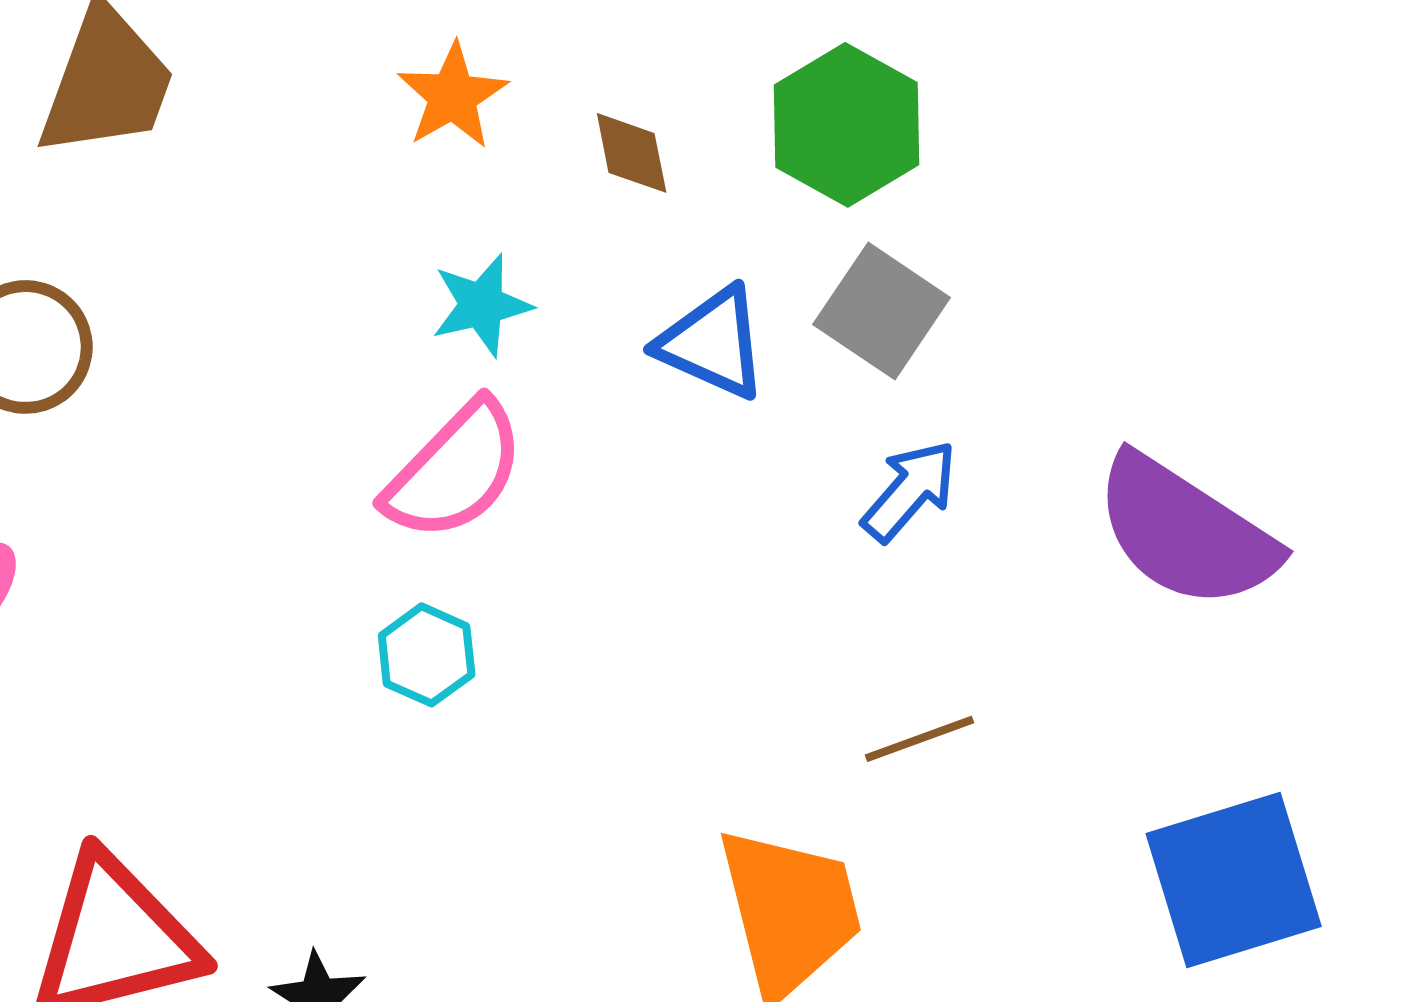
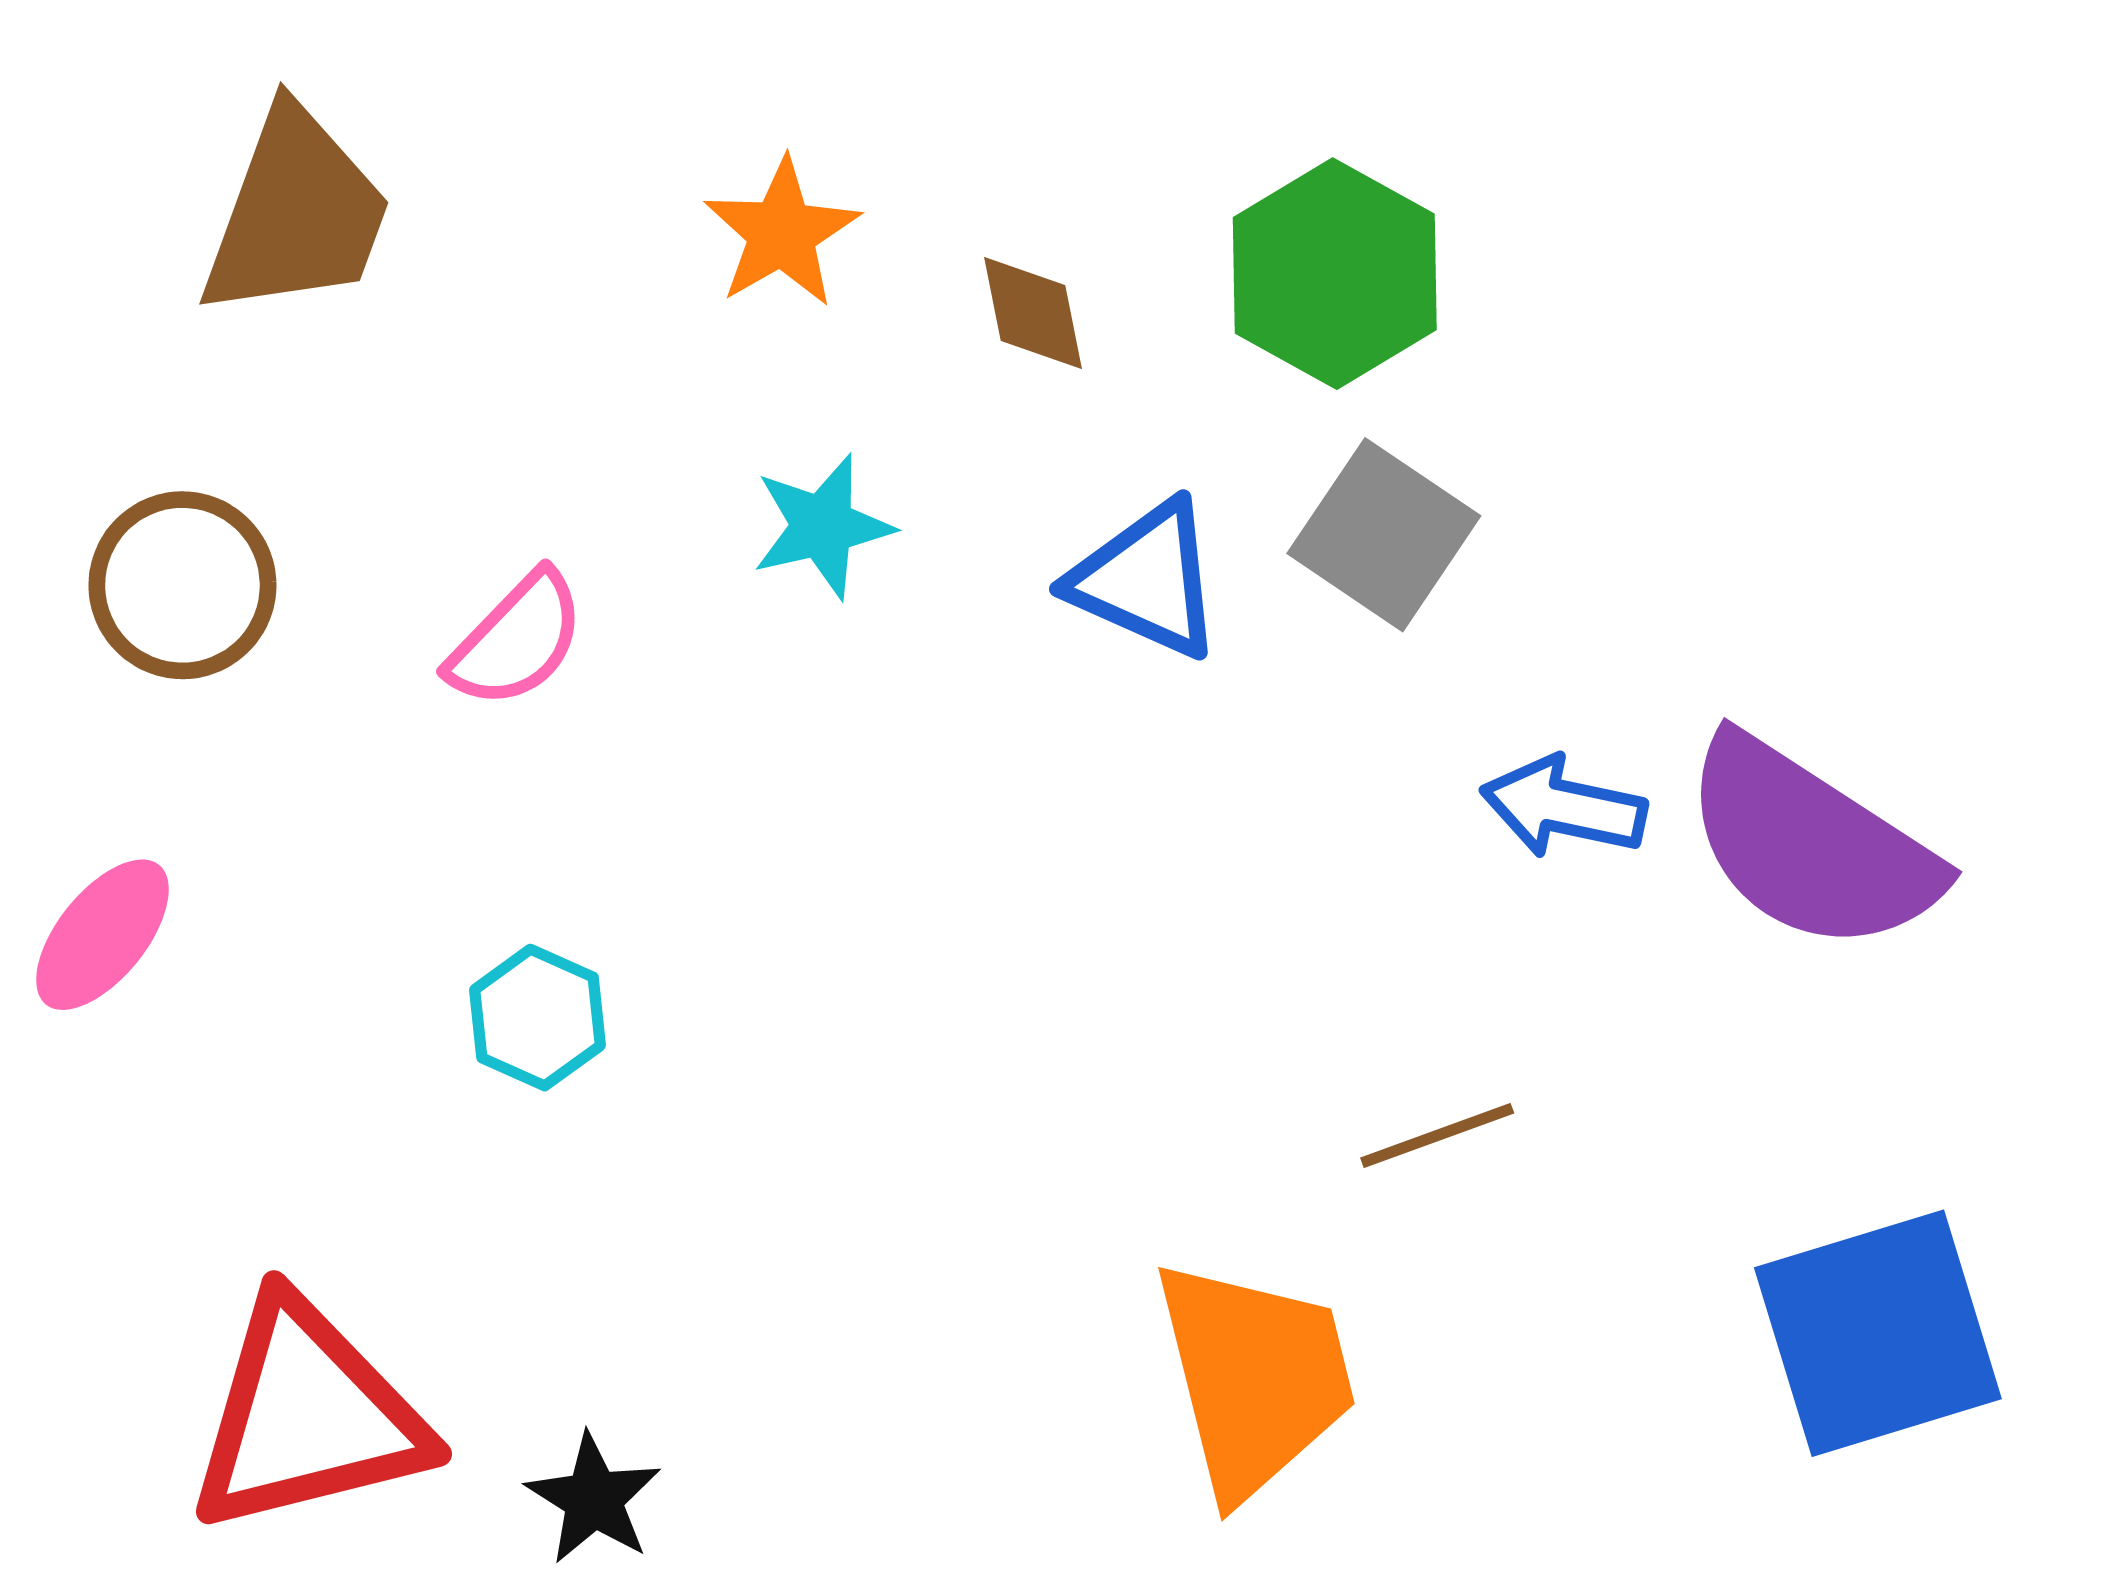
pink semicircle: (455, 471) -> (516, 640), moved, size x0.7
blue arrow: (910, 491) -> (1564, 807), moved, turned -119
cyan hexagon: (427, 655) -> (538, 1018), moved

